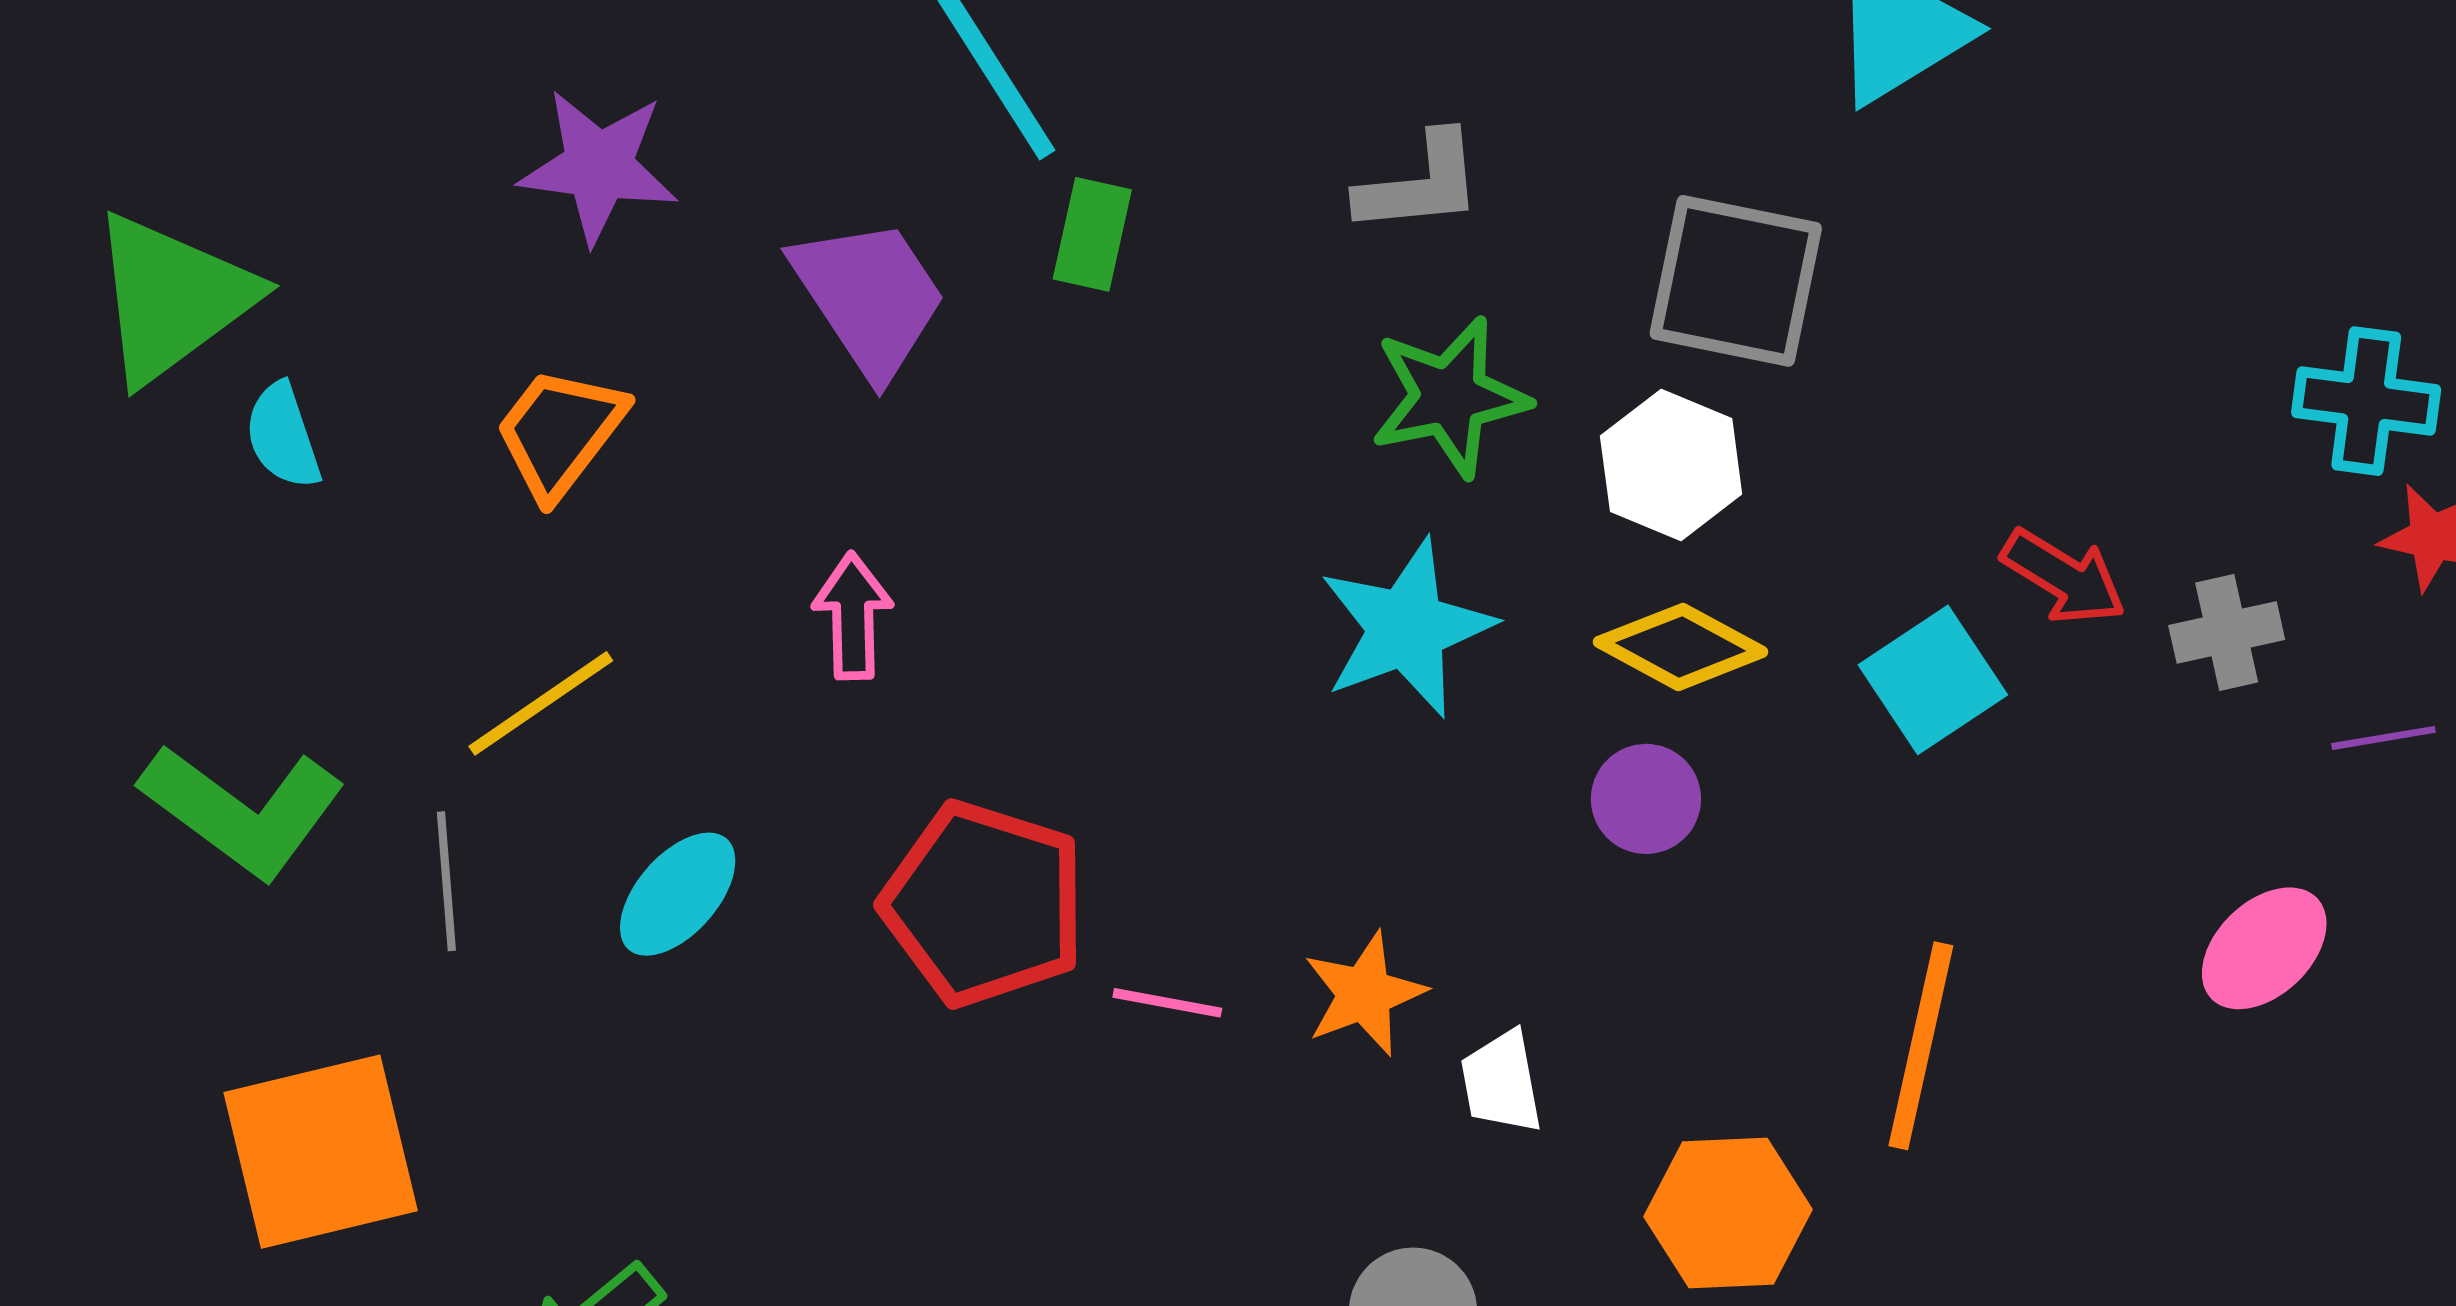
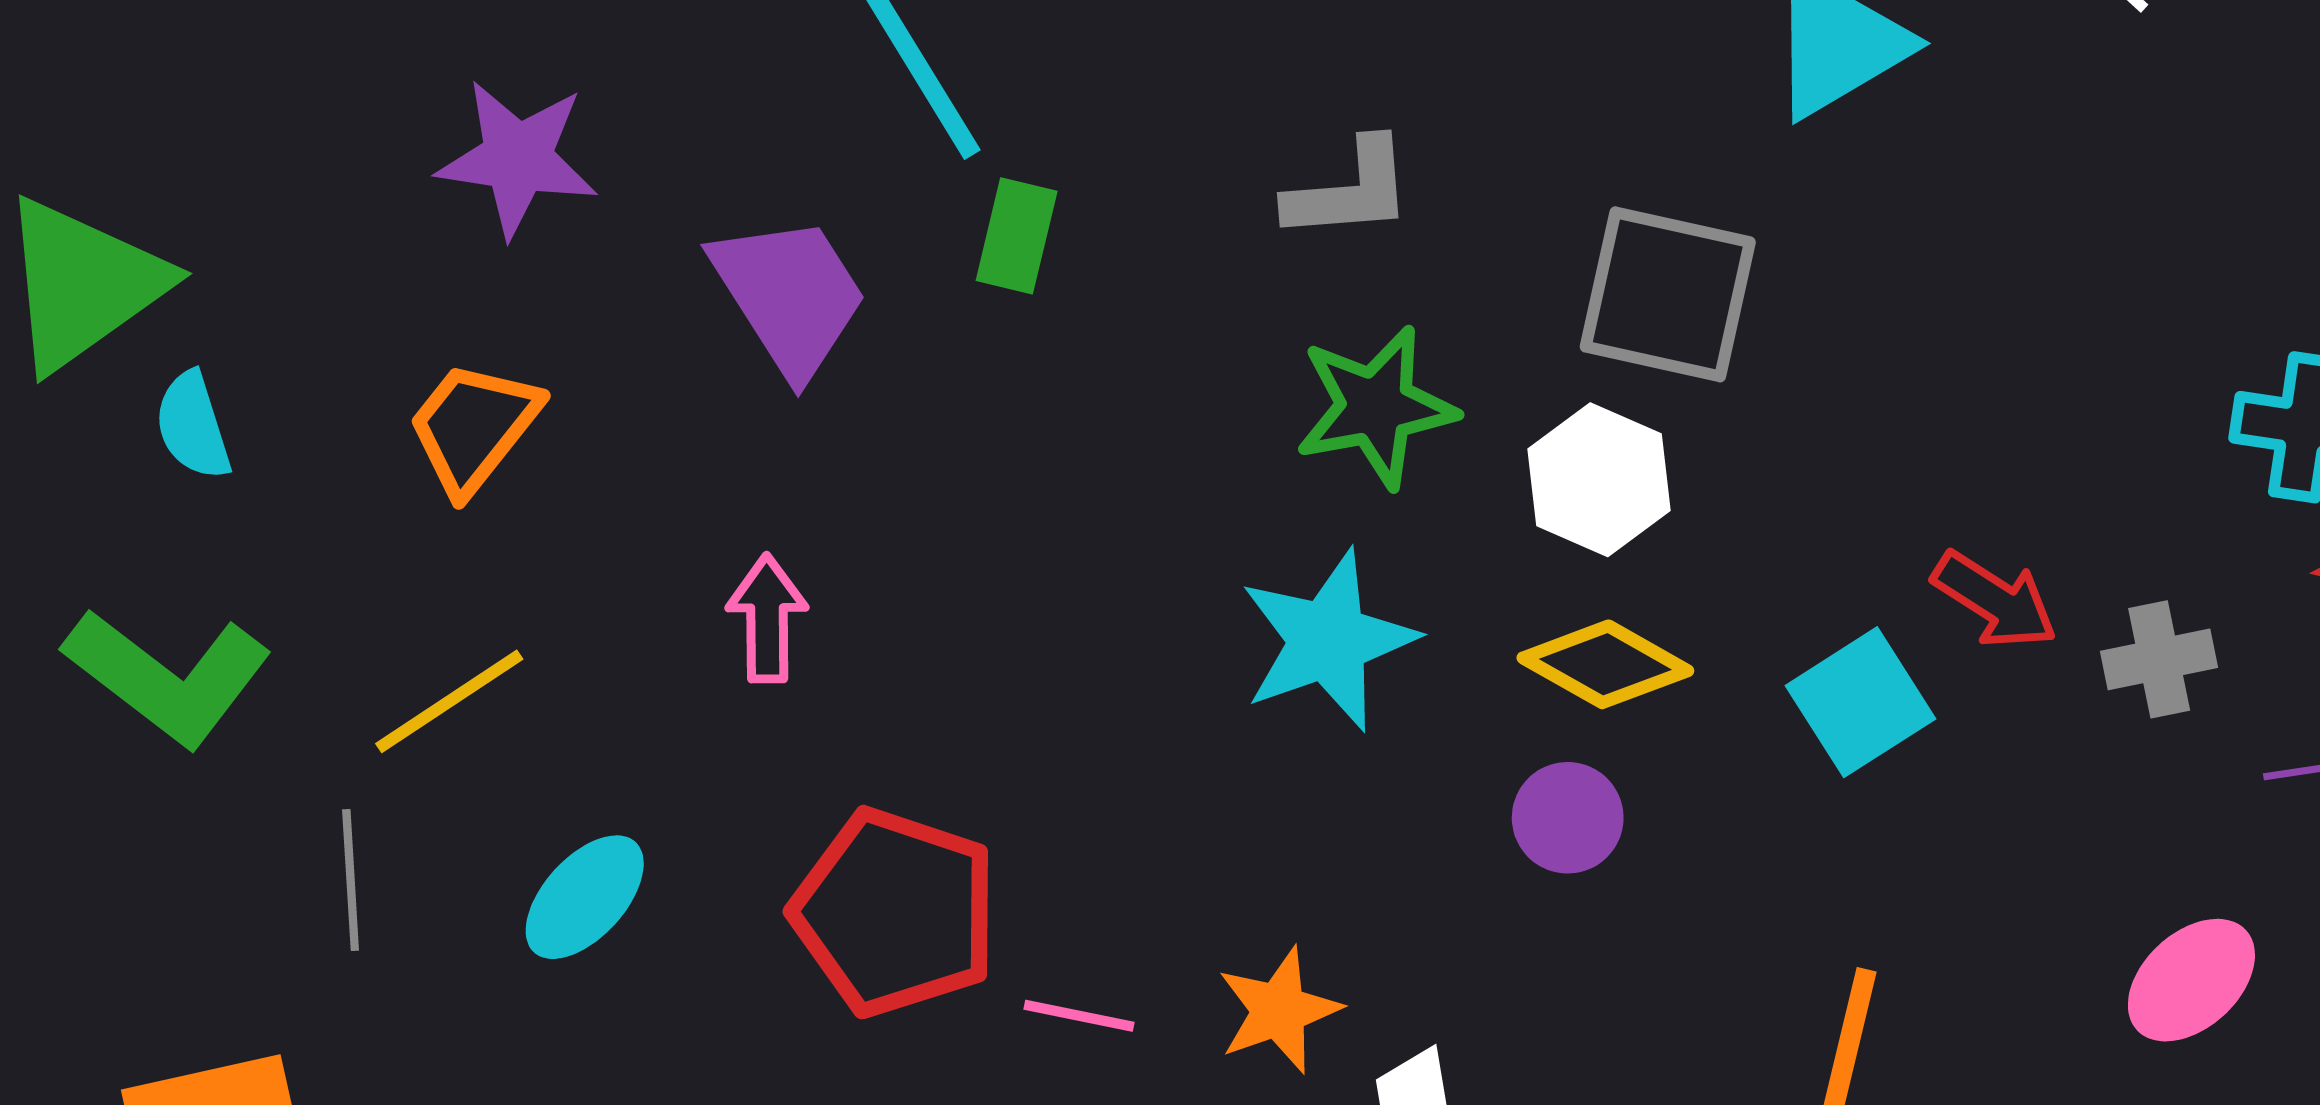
green L-shape: (243, 810) -> (168, 677), moved

